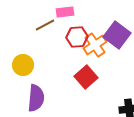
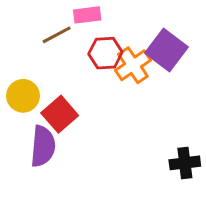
red square: (86, 77) -> (60, 114), moved

